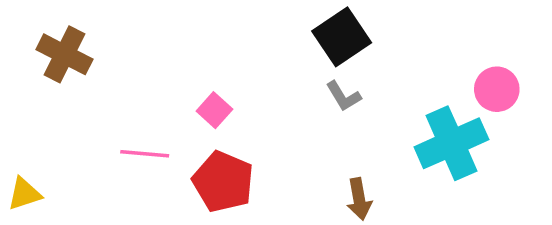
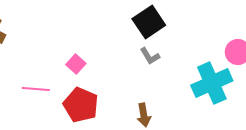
brown arrow: (359, 199) -> (144, 115), moved

